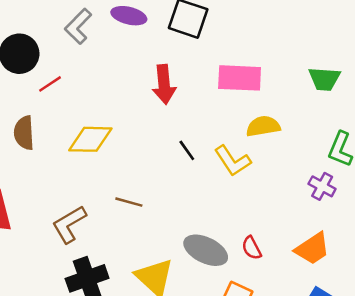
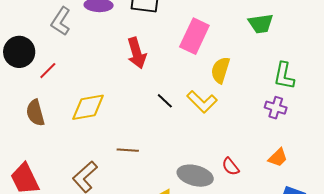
pink rectangle: (240, 78) -> (194, 36), turned -56
yellow semicircle: (263, 126) -> (220, 70), turned -52
orange trapezoid: (312, 249) -> (278, 158), size x0.7

